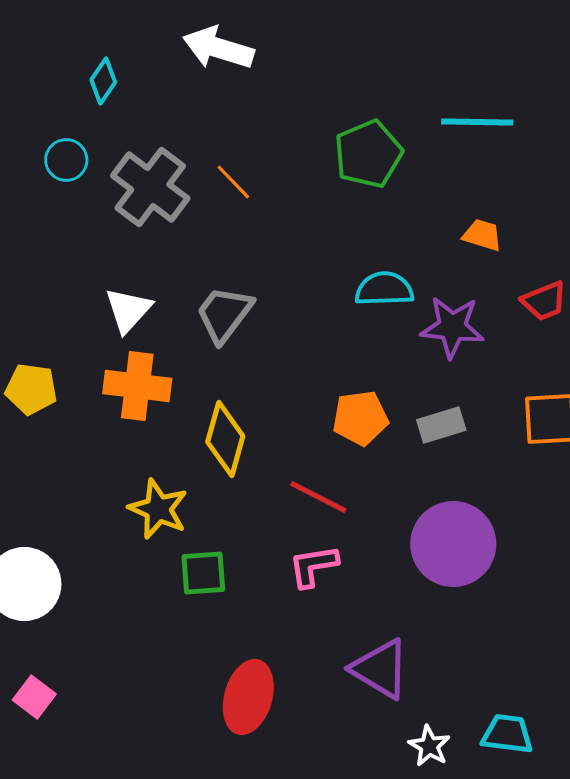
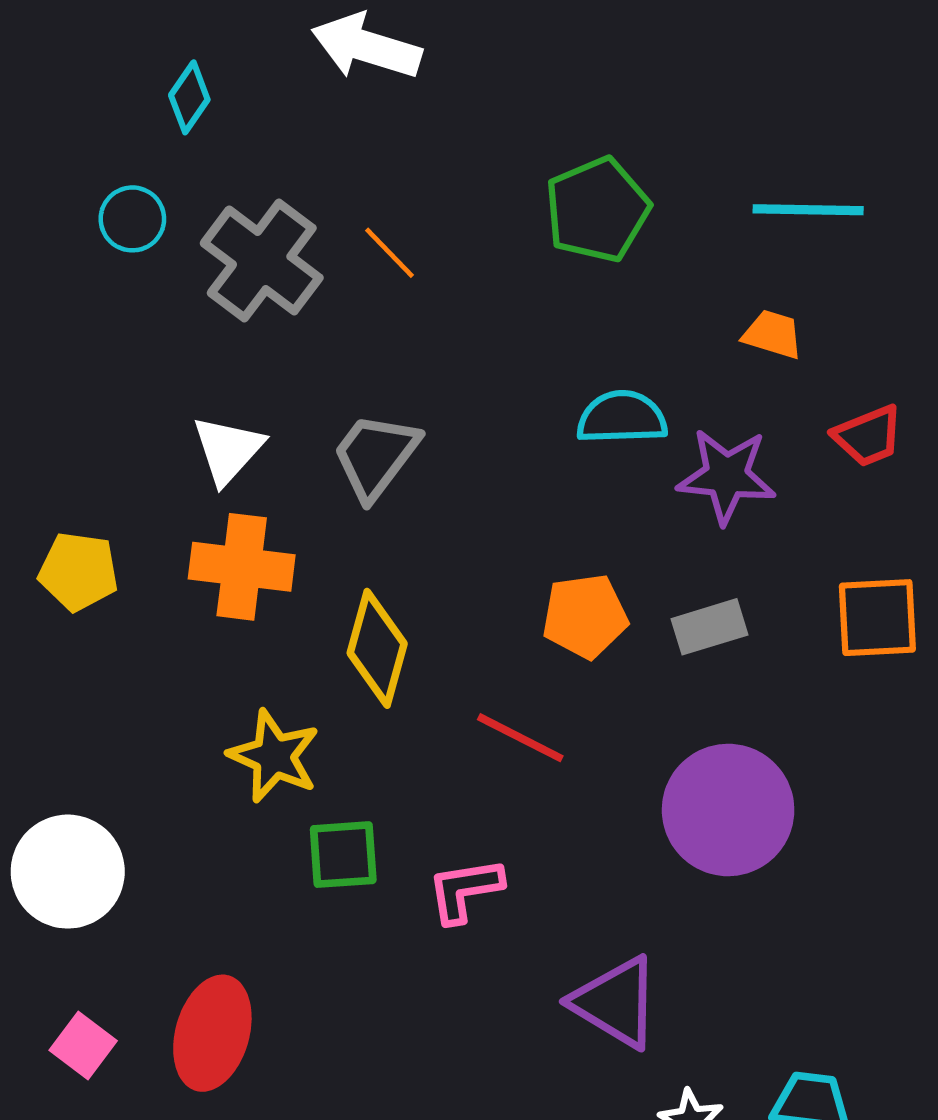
cyan line: (477, 122) -> (808, 210), moved
pink L-shape: (313, 566) -> (465, 890), moved
red ellipse: (248, 697) -> (212, 1033), moved

